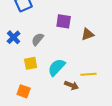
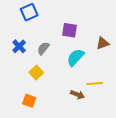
brown triangle: (88, 34) -> (103, 43), moved
yellow square: (31, 63) -> (36, 72), turned -32
cyan semicircle: (57, 67) -> (75, 57), moved

